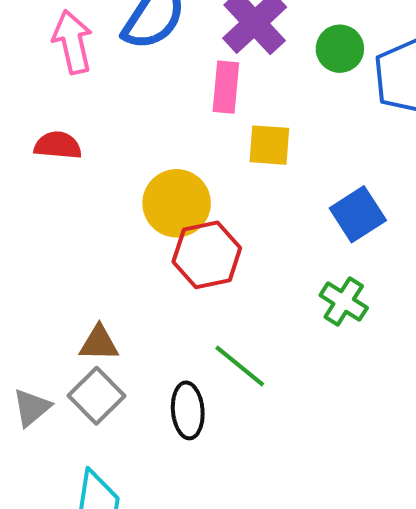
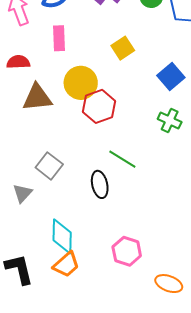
pink rectangle: (226, 87) -> (59, 38), moved
yellow square: (269, 145) -> (123, 48), turned -30
brown triangle: (99, 343) -> (37, 98), moved, size x1.5
gray square: (97, 396) -> (49, 166), moved

